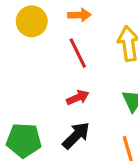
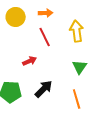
red arrow: (78, 97) -> (30, 61), moved

